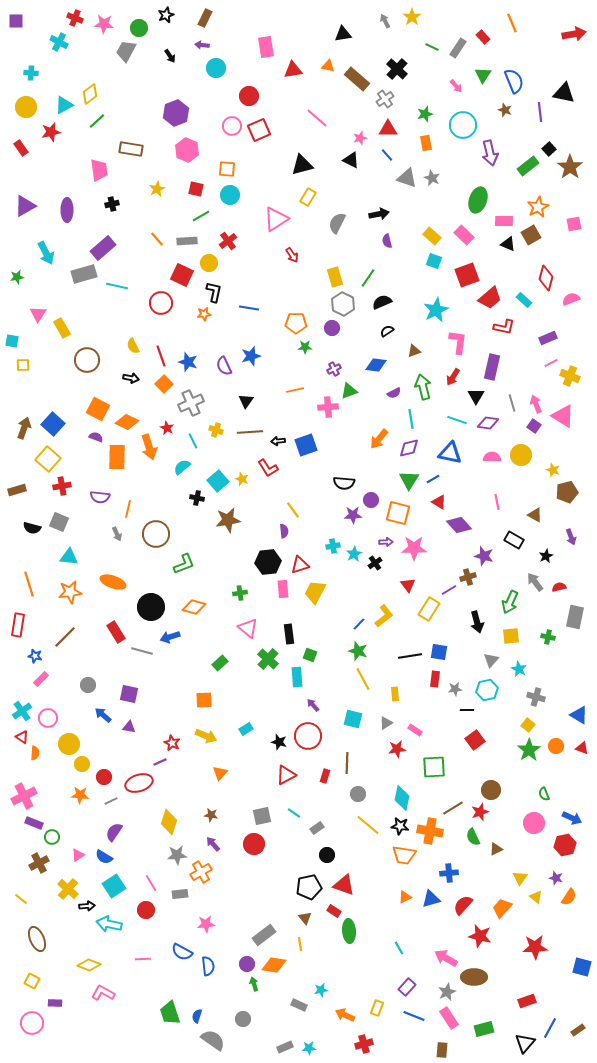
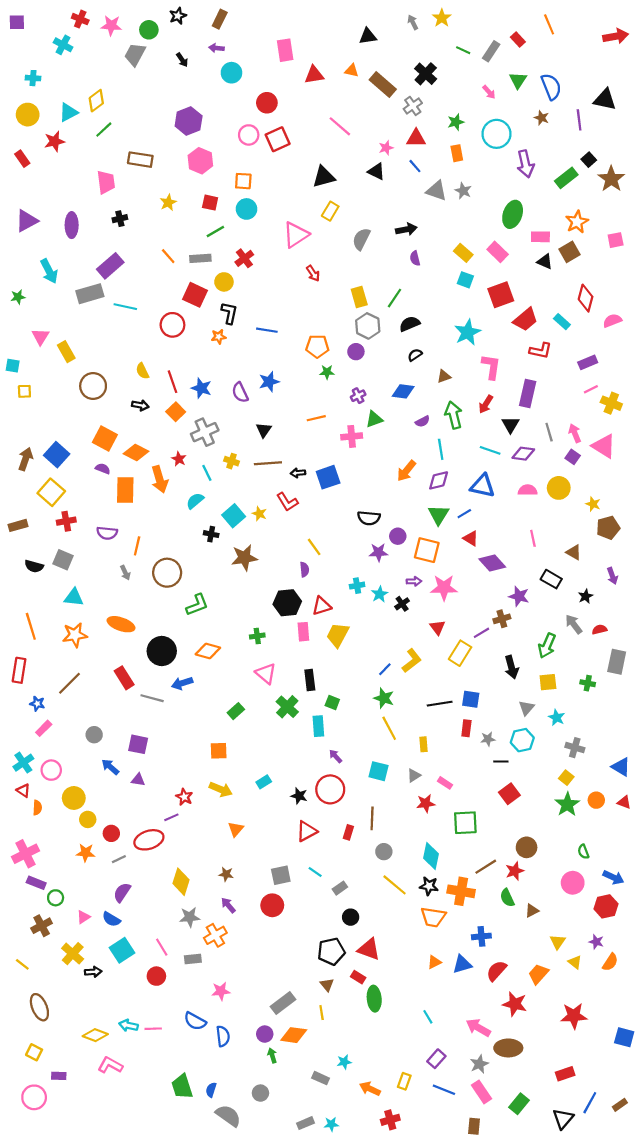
cyan arrow: (109, 924) -> (128, 1025), moved, size x0.7
green rectangle: (484, 1029) -> (519, 1104), turned -36

